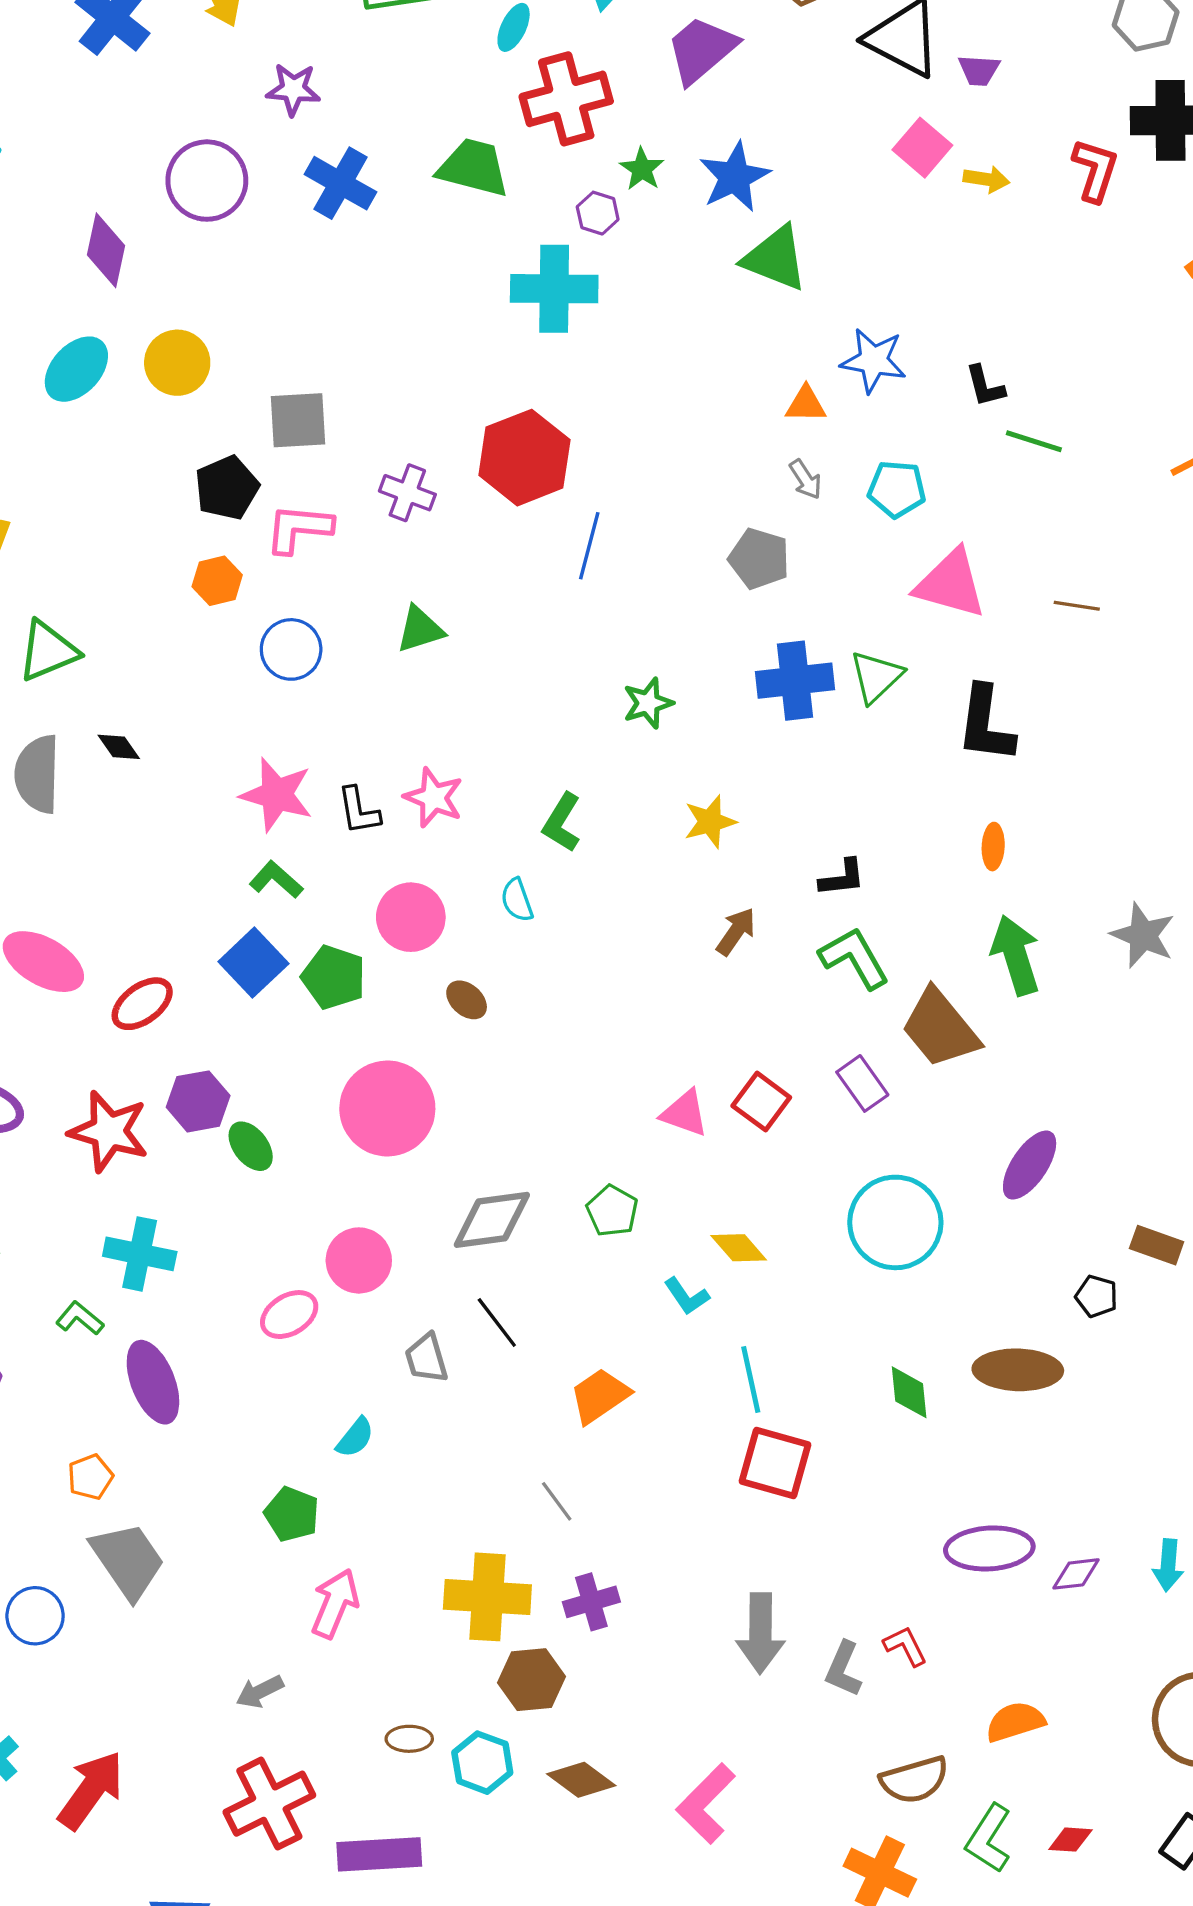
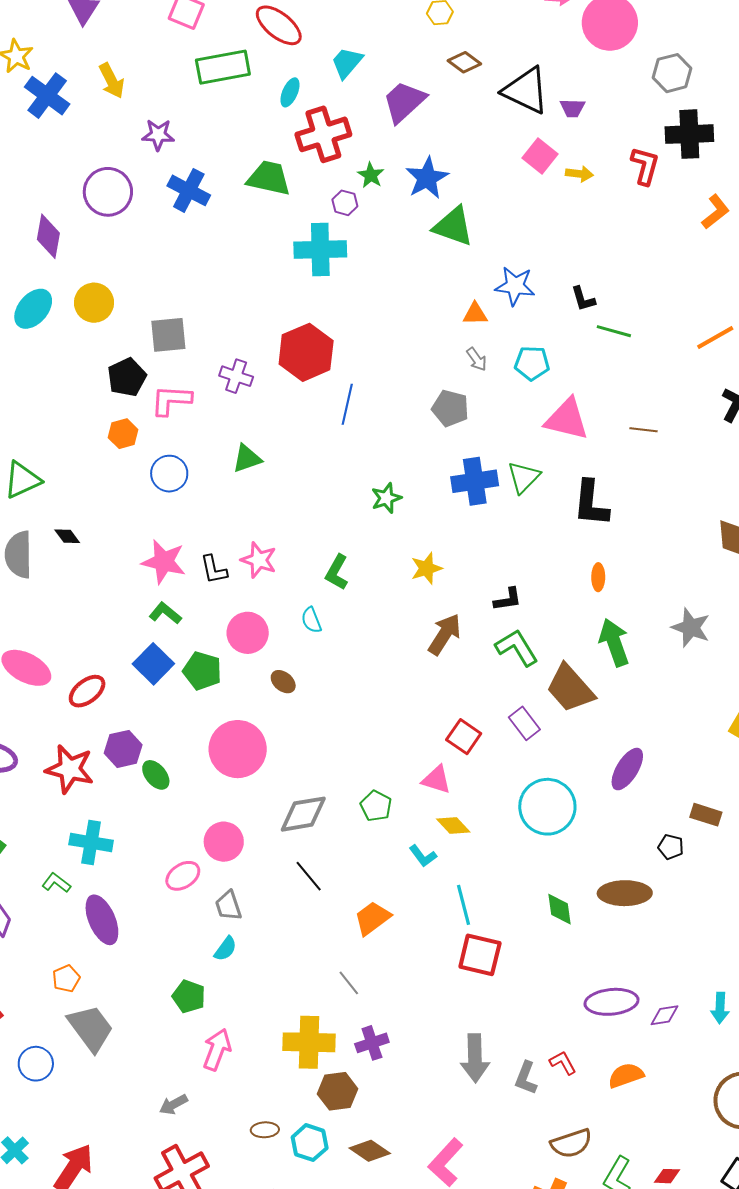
brown arrow: (736, 932) -> (445, 634), size x1.4
pink triangle: (685, 1113) -> (436, 780), moved
gray trapezoid: (426, 1358) -> (228, 906), moved
orange semicircle: (1015, 1722) -> (626, 1075), moved

